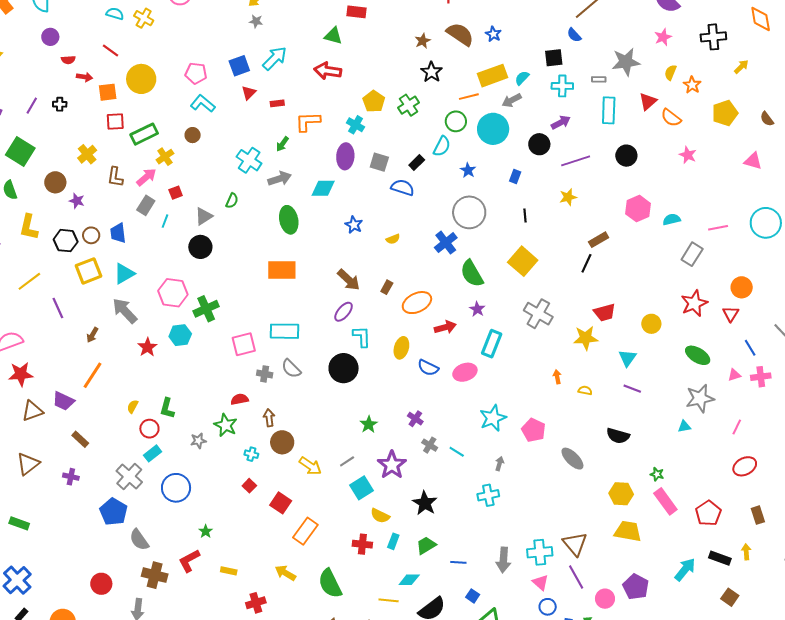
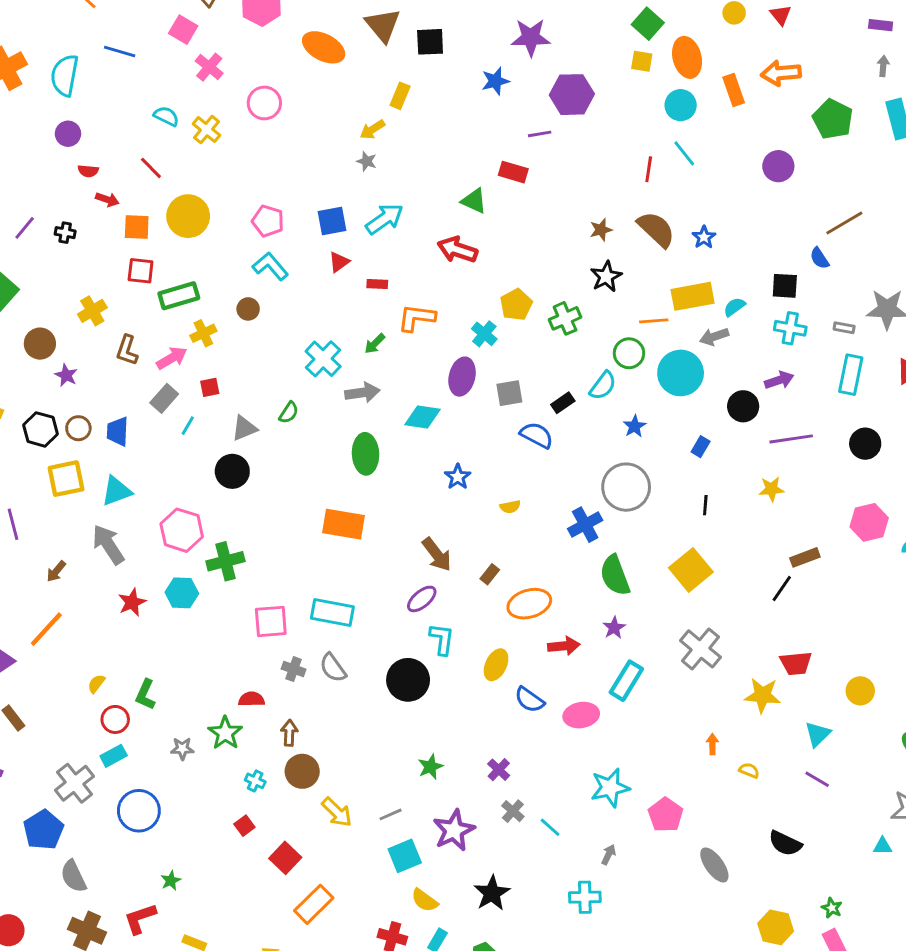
gray square: (379, 162) -> (509, 393), turned -36

